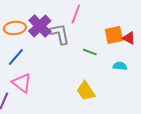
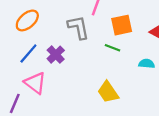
purple cross: (40, 26) -> (56, 55), moved, size x0.7
orange ellipse: (15, 28) -> (27, 20), turned -35
orange square: (114, 35) -> (122, 25), moved

